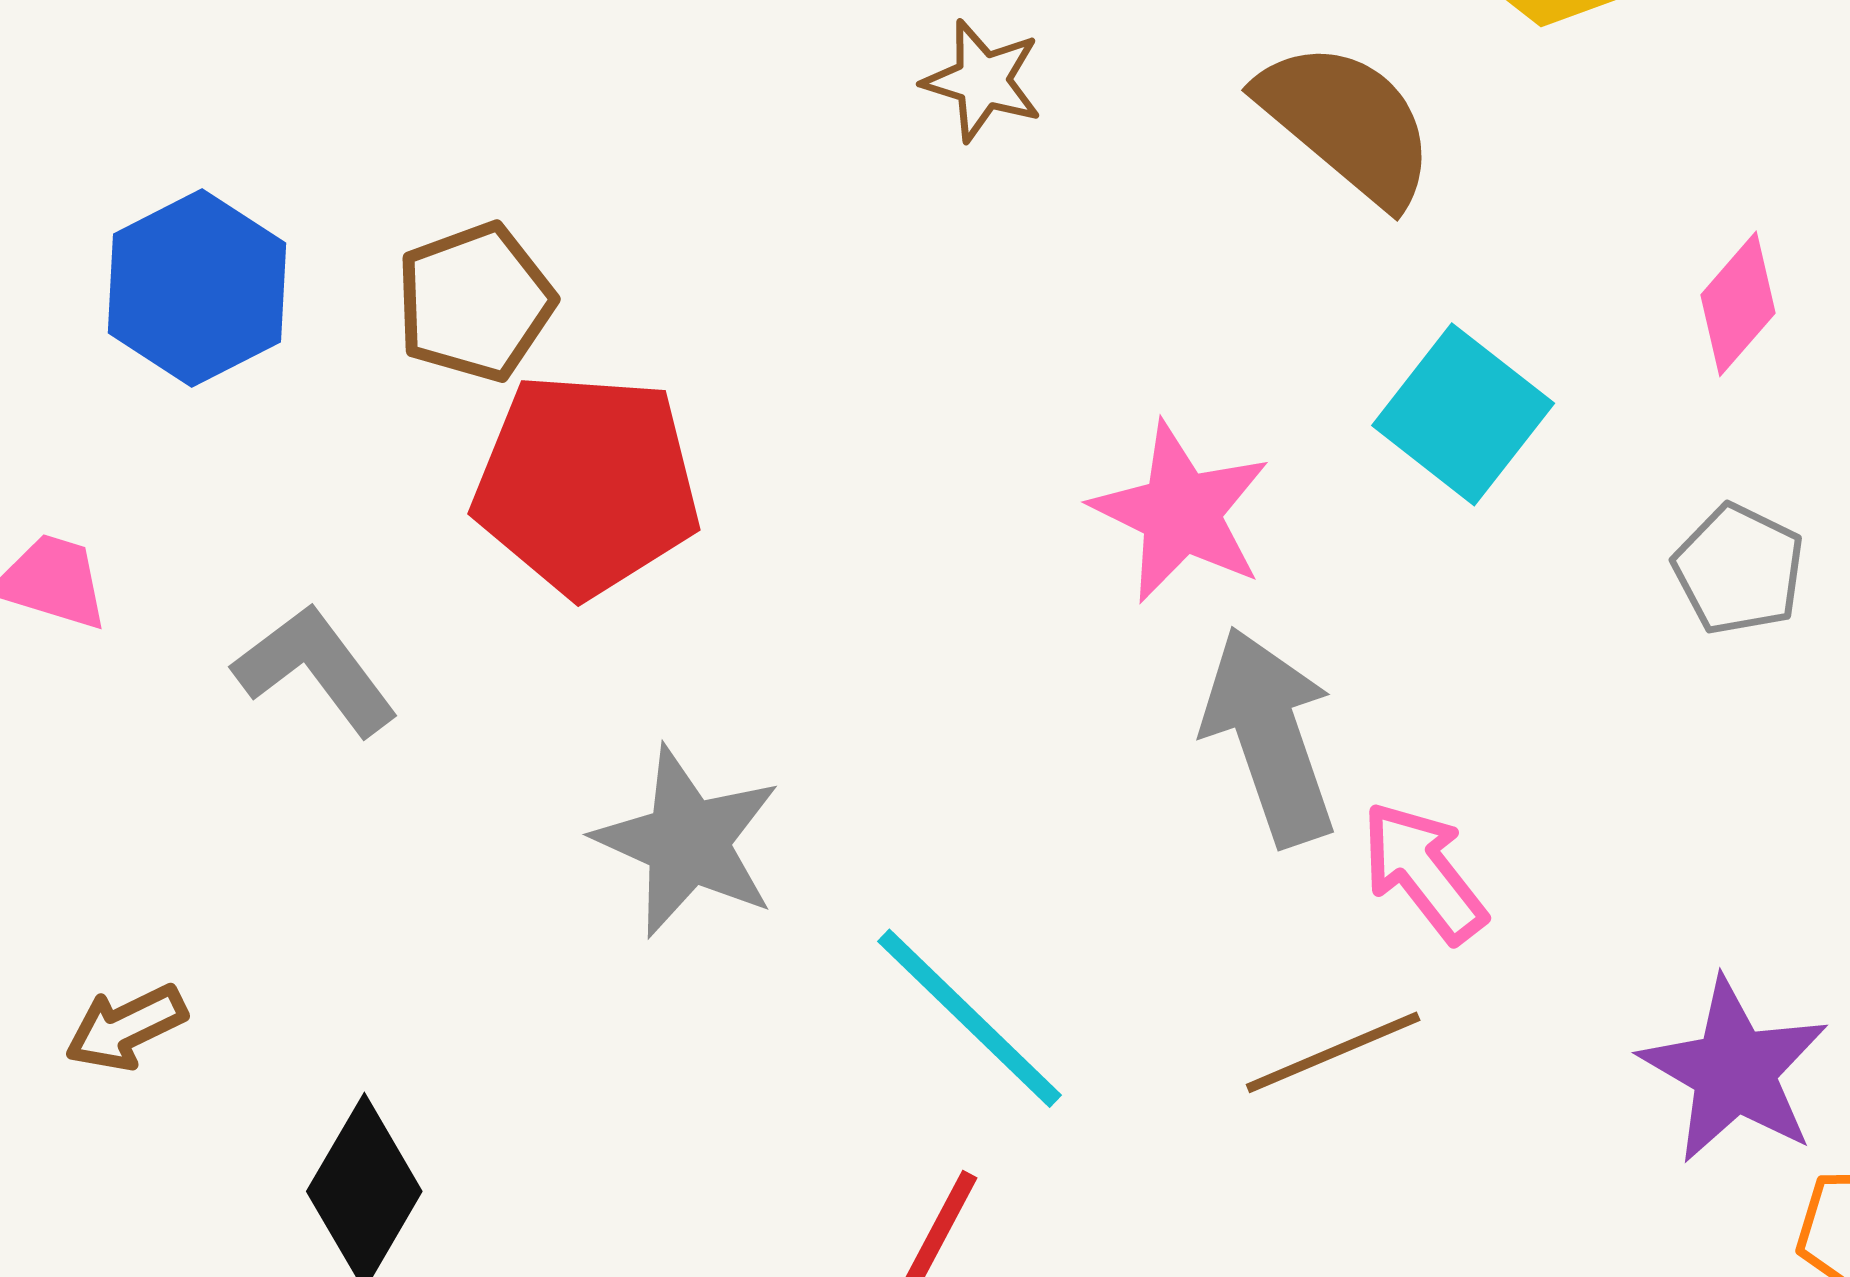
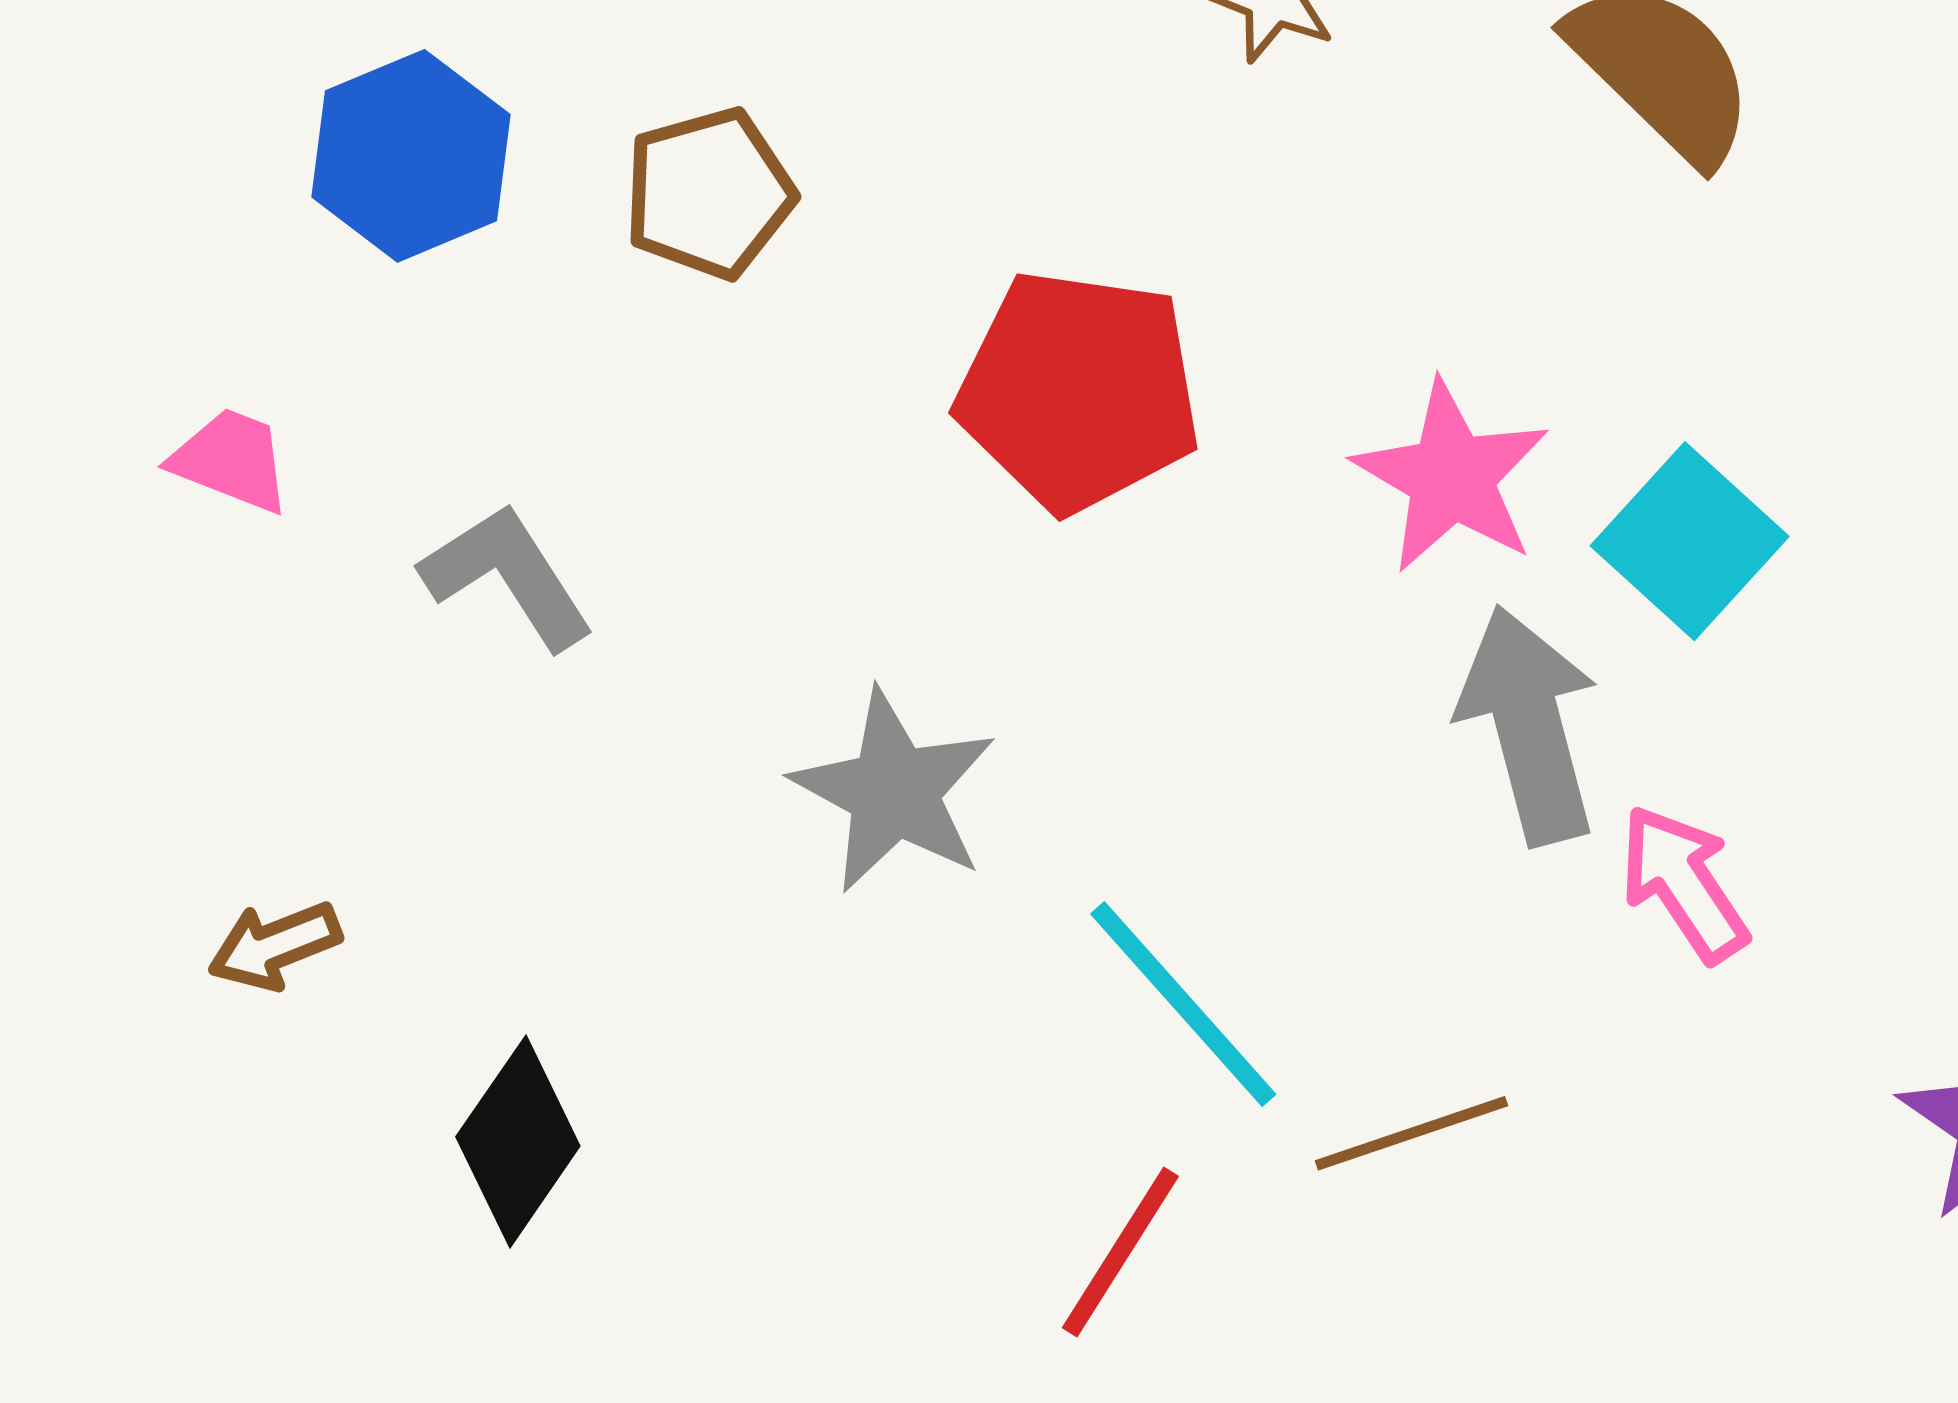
cyan square: (1463, 414) -> (1690, 541), moved
red pentagon: (587, 484) -> (1079, 391), moved
brown line: (1333, 1052) -> (1412, 1133), moved

